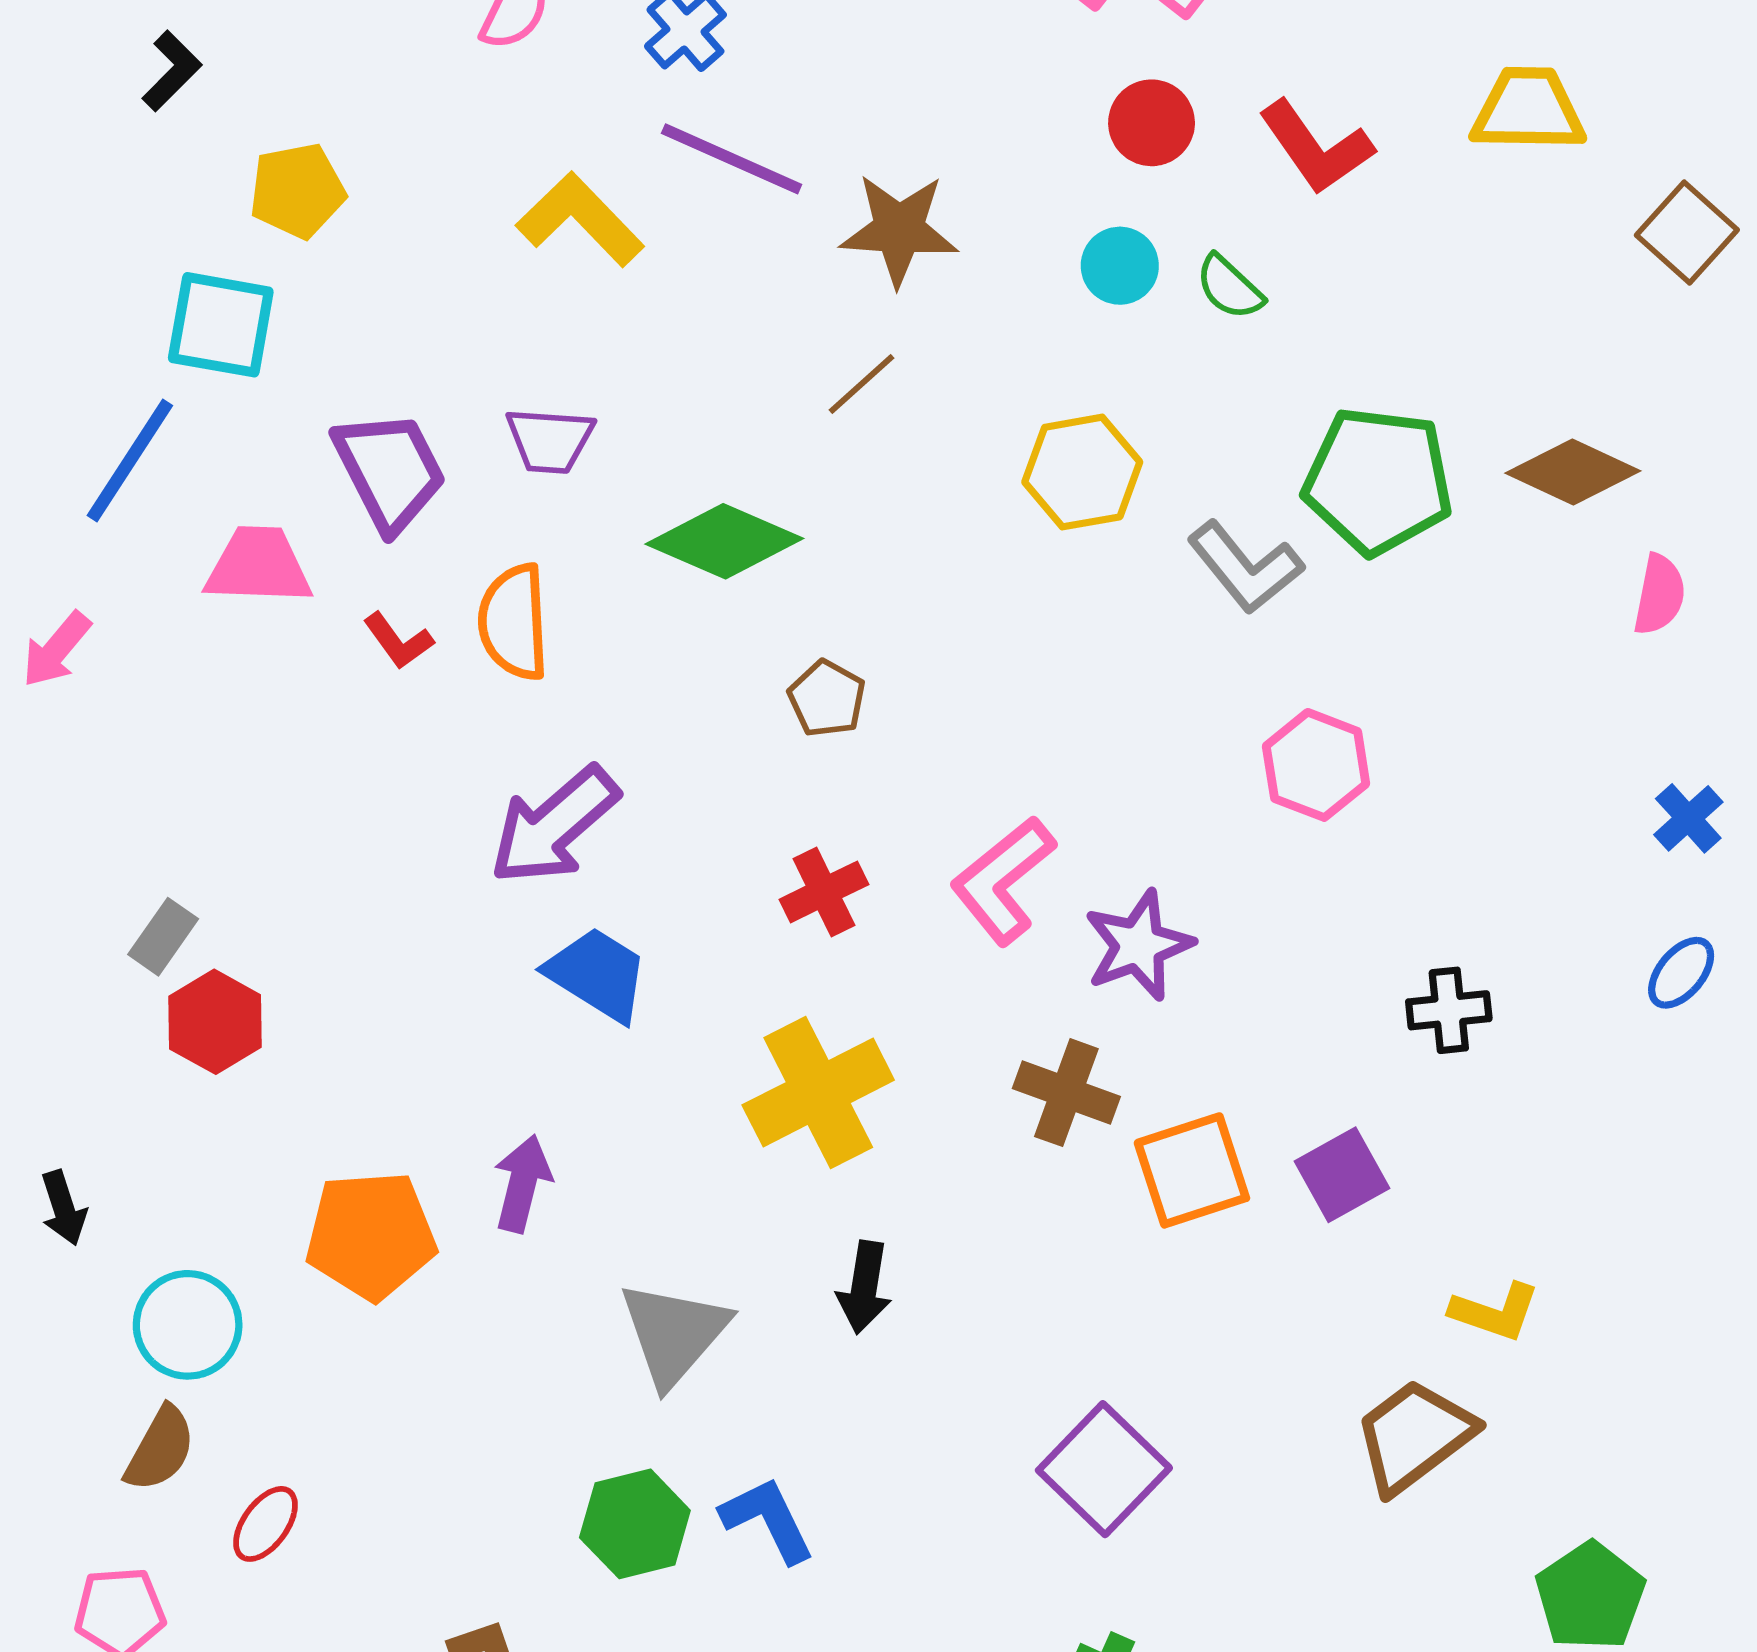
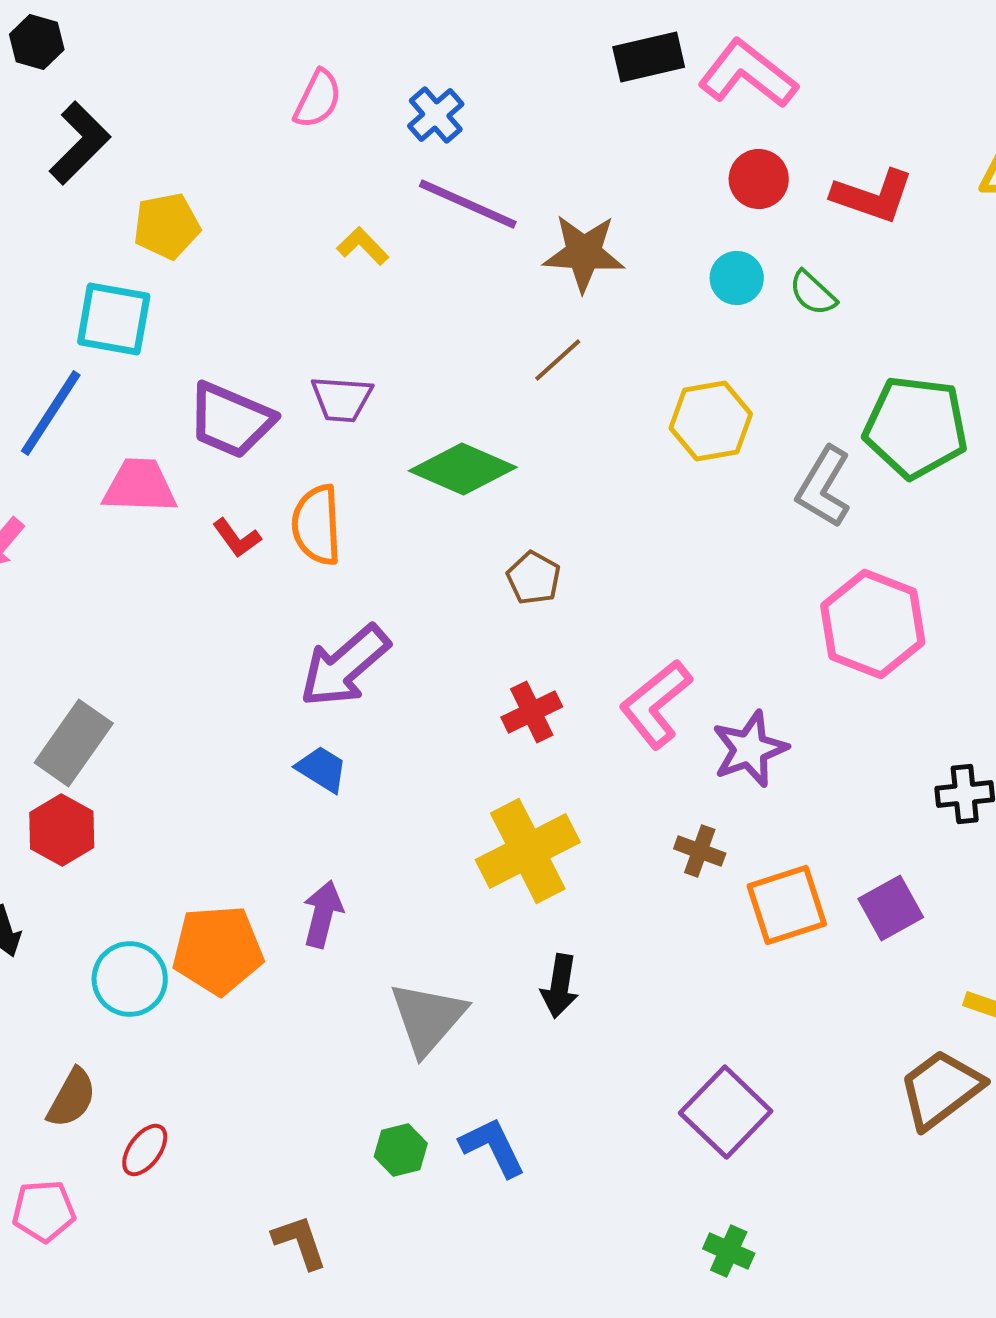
black L-shape: (172, 71) -> (80, 143), size x1.5
red L-shape: (1316, 147) -> (873, 196), turned -36
yellow L-shape: (580, 220) -> (363, 246), size x0.6
purple trapezoid: (390, 471) -> (231, 420), turned 140
gray L-shape: (1245, 567) -> (824, 487), turned 70
pink hexagon: (1316, 765) -> (873, 624), size x1.4
gray rectangle: (163, 937) -> (74, 743), size x1.6
blue trapezoid: (597, 974) -> (322, 769), moved, size x0.7
red hexagon: (215, 1022) -> (62, 830), moved
brown cross: (1066, 1093) -> (700, 851), size x0.7
cyan circle: (188, 1325) -> (130, 979), moved
green hexagon: (635, 1524) -> (401, 1150), size x0.7

